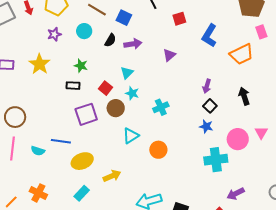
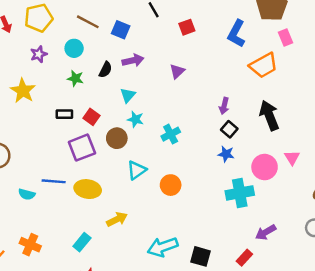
blue L-shape: (209, 36) -> (236, 34), moved
black semicircle: (110, 40) -> (105, 70), moved
green star: (81, 66) -> (75, 78), moved
red square: (105, 88) -> (91, 117), moved
black arrow: (244, 96) -> (269, 115), size x1.4
yellow ellipse: (82, 161) -> (88, 189), moved, turned 35

